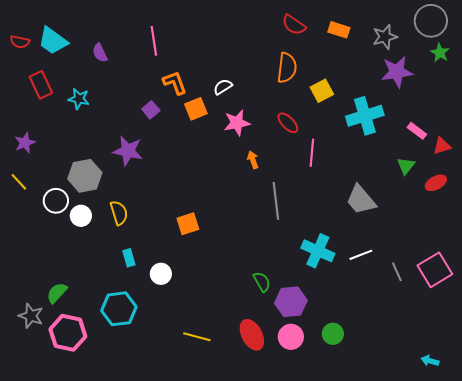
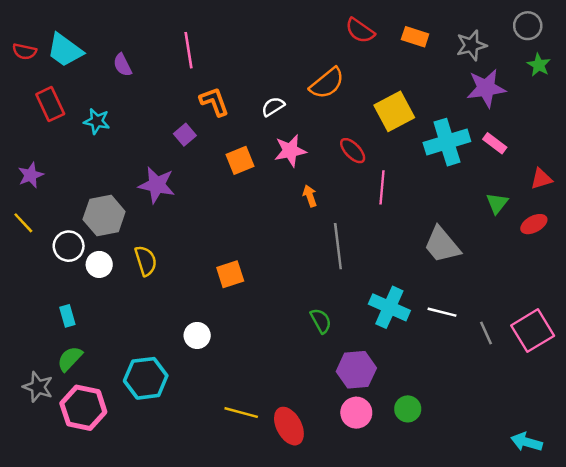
gray circle: (431, 21) -> (528, 26), size x0.7
orange semicircle: (287, 68) -> (327, 83), moved, turned 44
yellow square: (322, 91) -> (394, 111), size x1.4
orange square: (196, 109) -> (240, 160), moved
pink rectangle: (417, 131) -> (495, 143), moved
white line: (361, 255) -> (442, 312), turned 35
cyan rectangle: (129, 258) -> (67, 316), moved
green semicircle: (262, 282) -> (321, 321), moved
red ellipse: (252, 335) -> (289, 426), moved
cyan arrow: (430, 361) -> (526, 442), size x1.4

